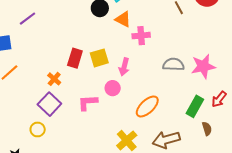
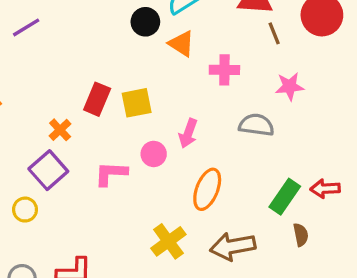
pink cross: (141, 36) -> (224, 70), moved
pink star: (203, 66) -> (290, 86), moved, size x0.7
pink arrow: (124, 67) -> (188, 133), moved
red arrow: (219, 99) -> (325, 189), turned 42
orange ellipse: (147, 106) -> (207, 189), turned -30

